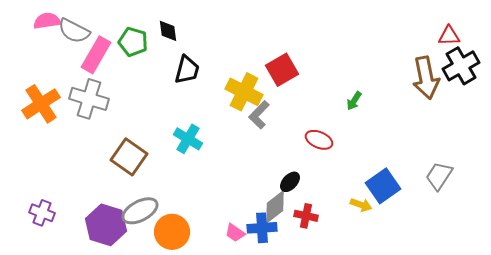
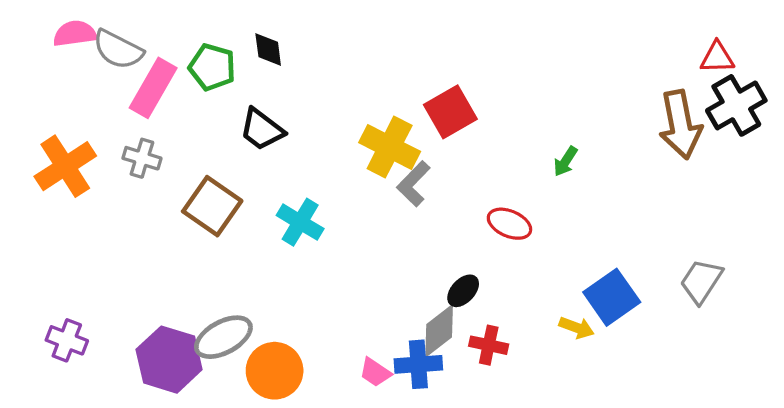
black trapezoid: (187, 70) -> (262, 129), moved, turned 112
gray cross: (89, 99) -> (142, 158), size x0.6
brown square: (129, 157) -> (212, 206), moved

